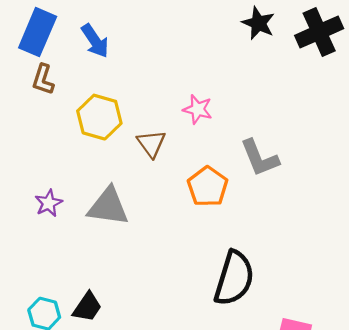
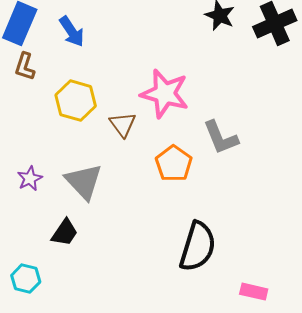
pink star: (198, 109) -> (165, 94), size x1.8
gray triangle: (108, 206) -> (84, 182), turned 39
black trapezoid: (87, 307) -> (65, 233), moved

